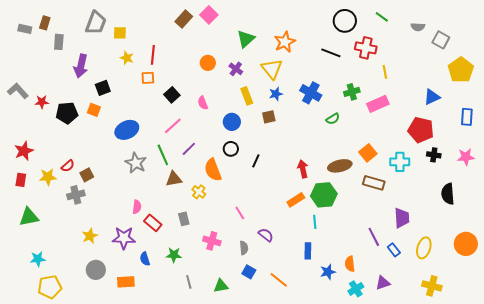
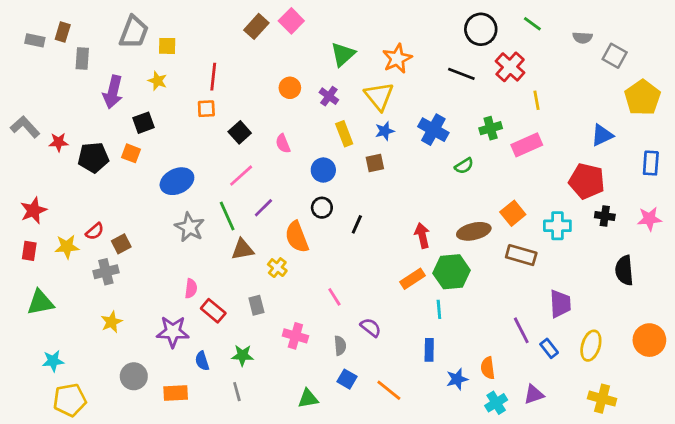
red cross: (366, 48) -> (510, 67), turned 30
yellow star: (127, 58) -> (157, 81), moved
yellow star: (90, 236) -> (111, 322), moved
gray line: (189, 282) -> (237, 392), moved

